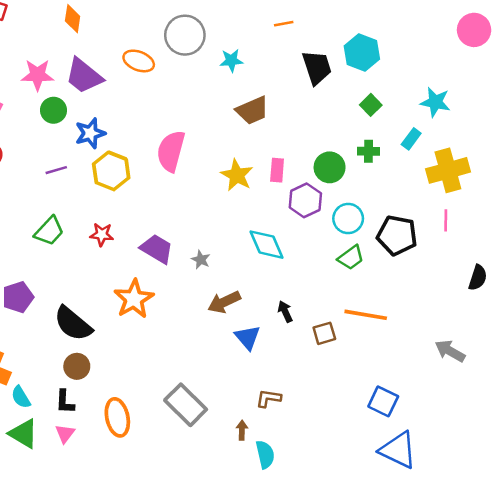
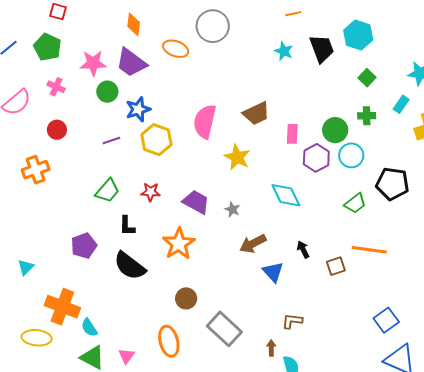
orange diamond: (73, 19) -> (134, 24), moved
cyan star: (231, 60) -> (284, 51), moved, turned 30
brown trapezoid: (252, 110) -> (256, 113), moved
yellow star: (237, 175) -> (237, 157), moved
cyan circle: (348, 219) -> (351, 155), moved
brown circle: (77, 366) -> (186, 298), moved
blue square: (383, 401) -> (386, 320), turned 30
black L-shape: (65, 402) -> (127, 226), moved

